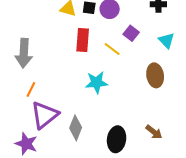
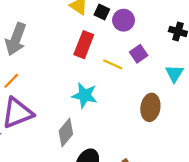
yellow line: (112, 49) -> (113, 64), turned -30
gray diamond: (76, 128) -> (66, 132), moved

